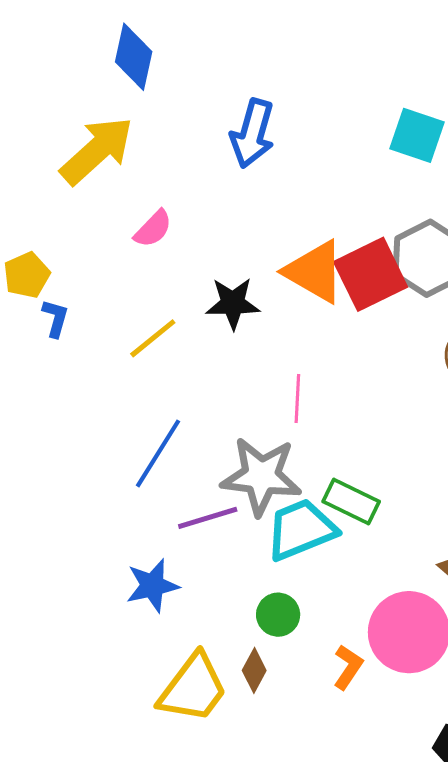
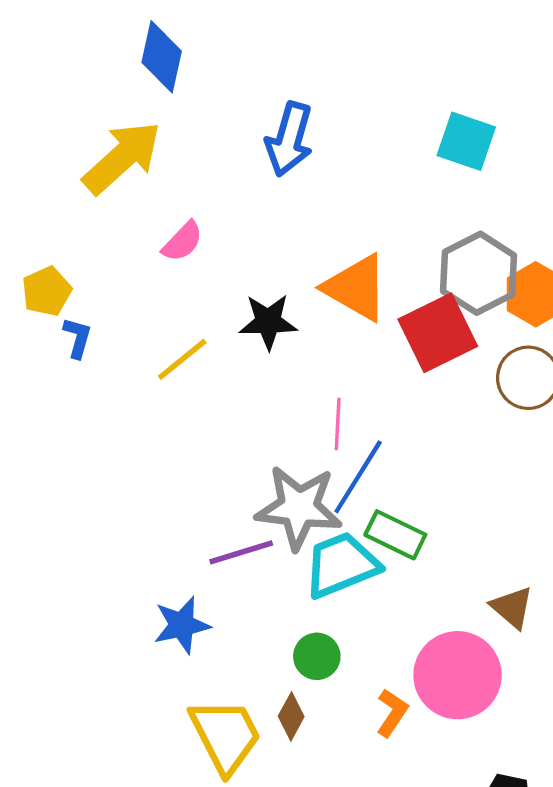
red square: (371, 274) -> (438, 333), moved
blue line: (158, 453) -> (358, 477), moved
yellow trapezoid: (193, 688) -> (225, 735), turned -64

